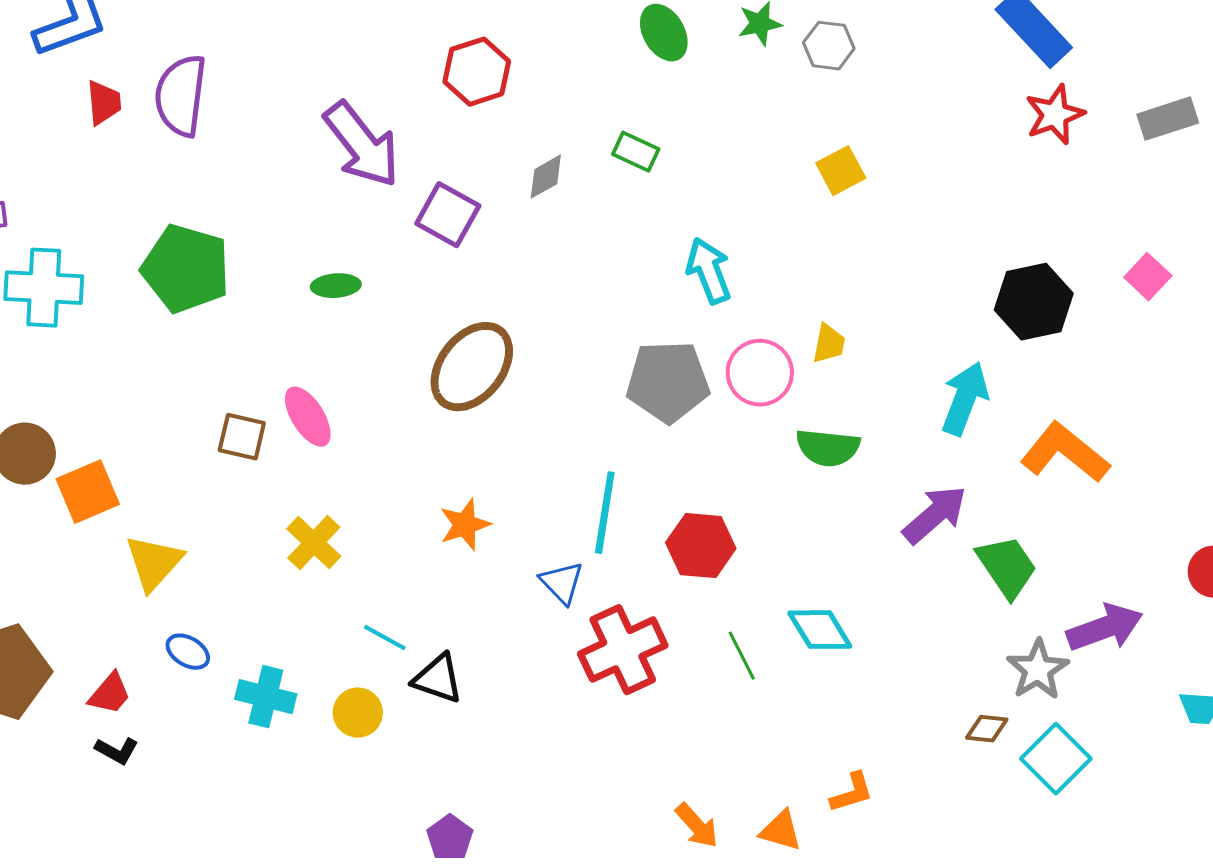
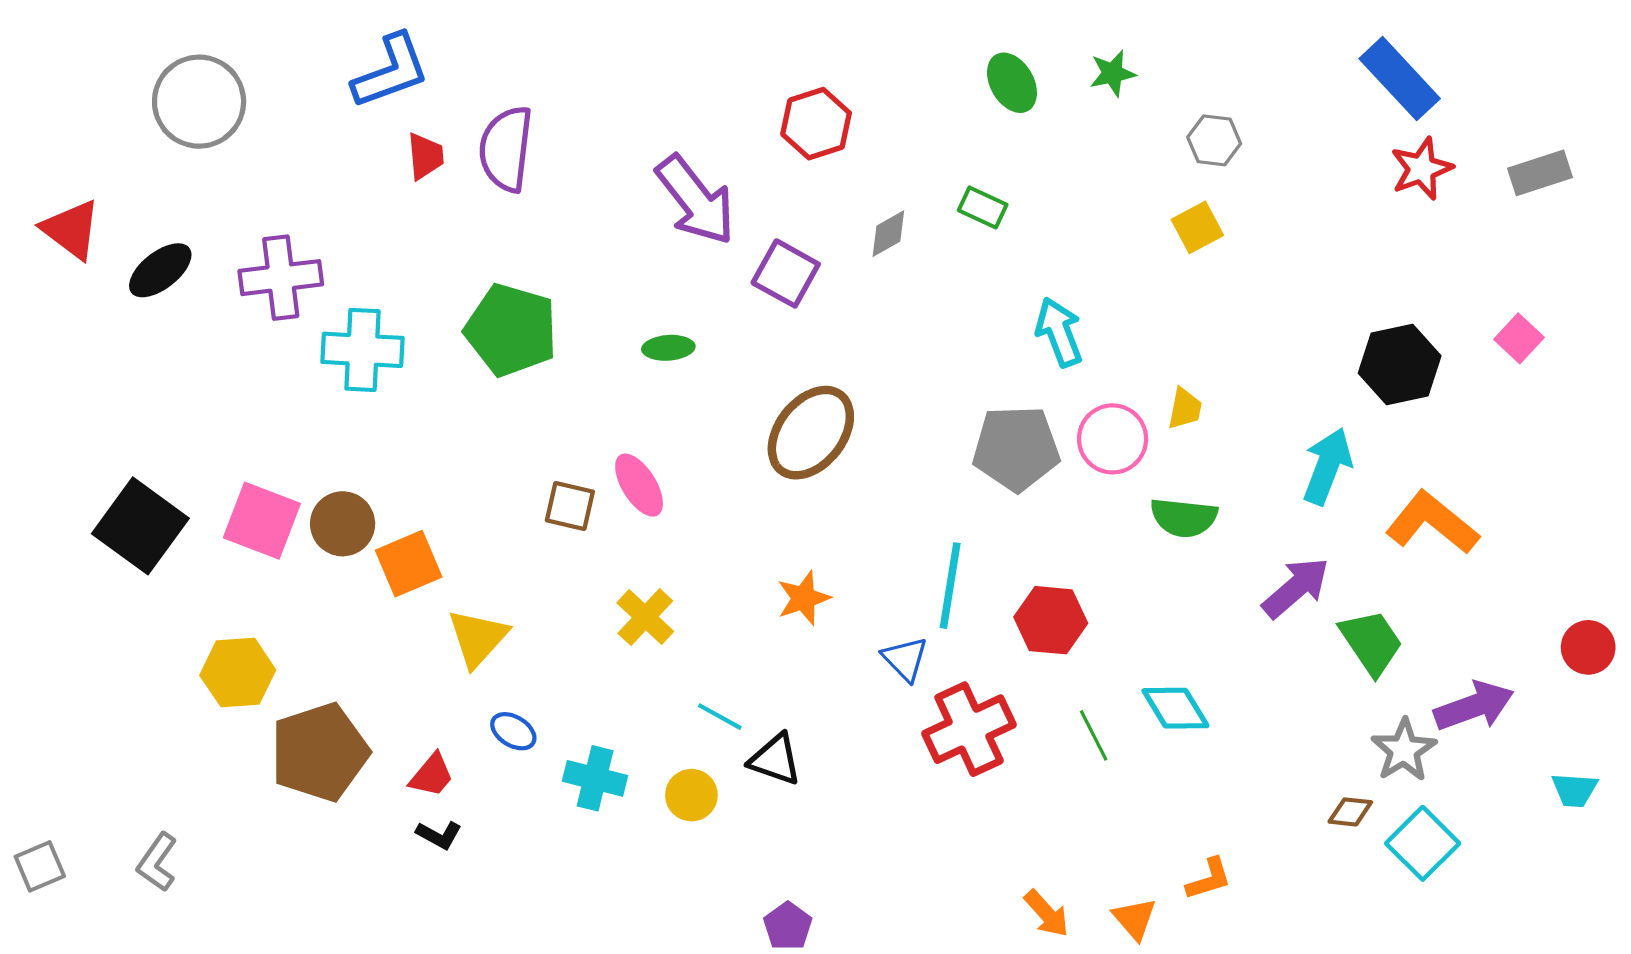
gray hexagon: (829, 46) -> (1214, 140), moved
orange triangle: (781, 831) -> (1135, 919), turned 33

